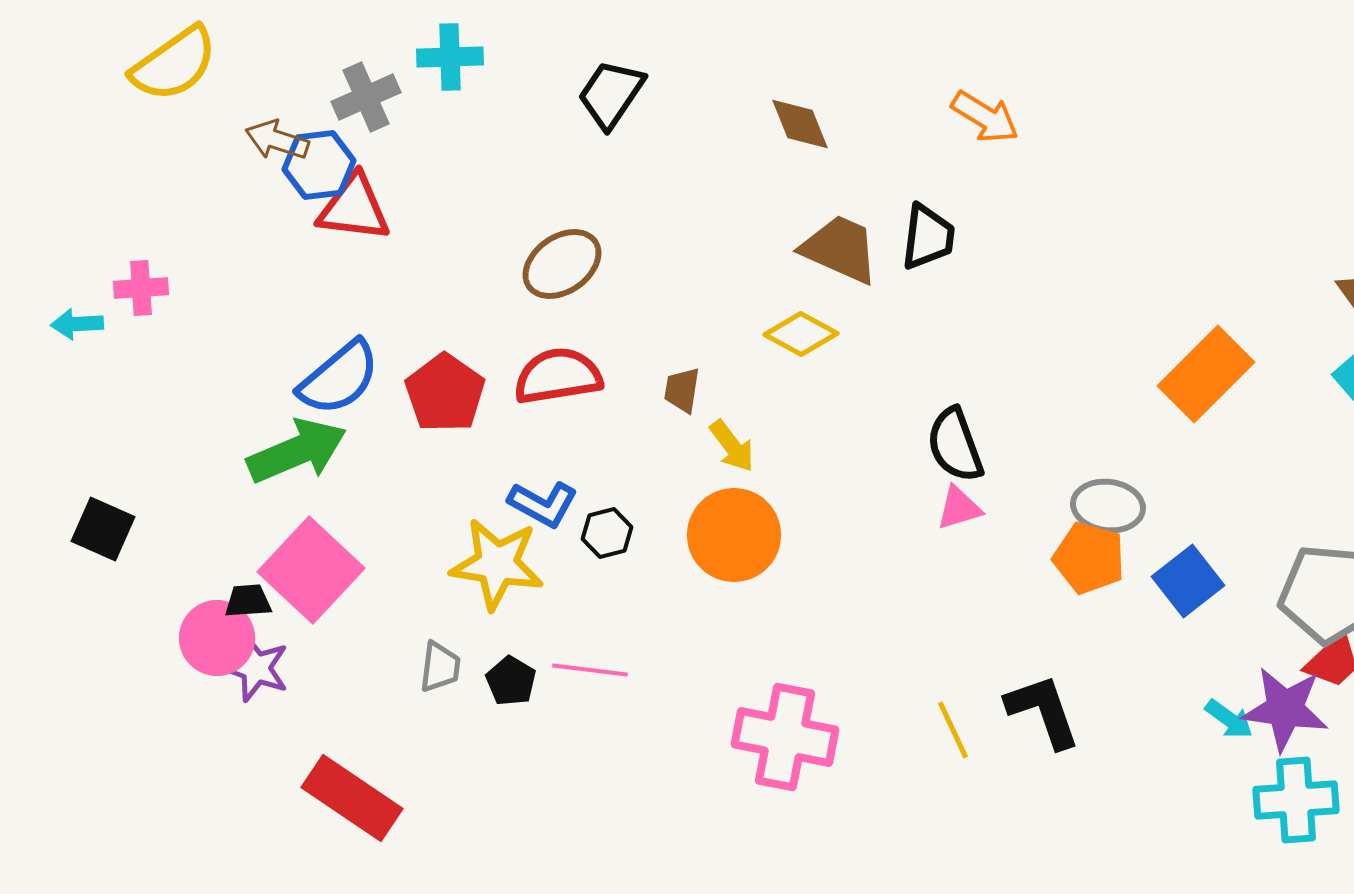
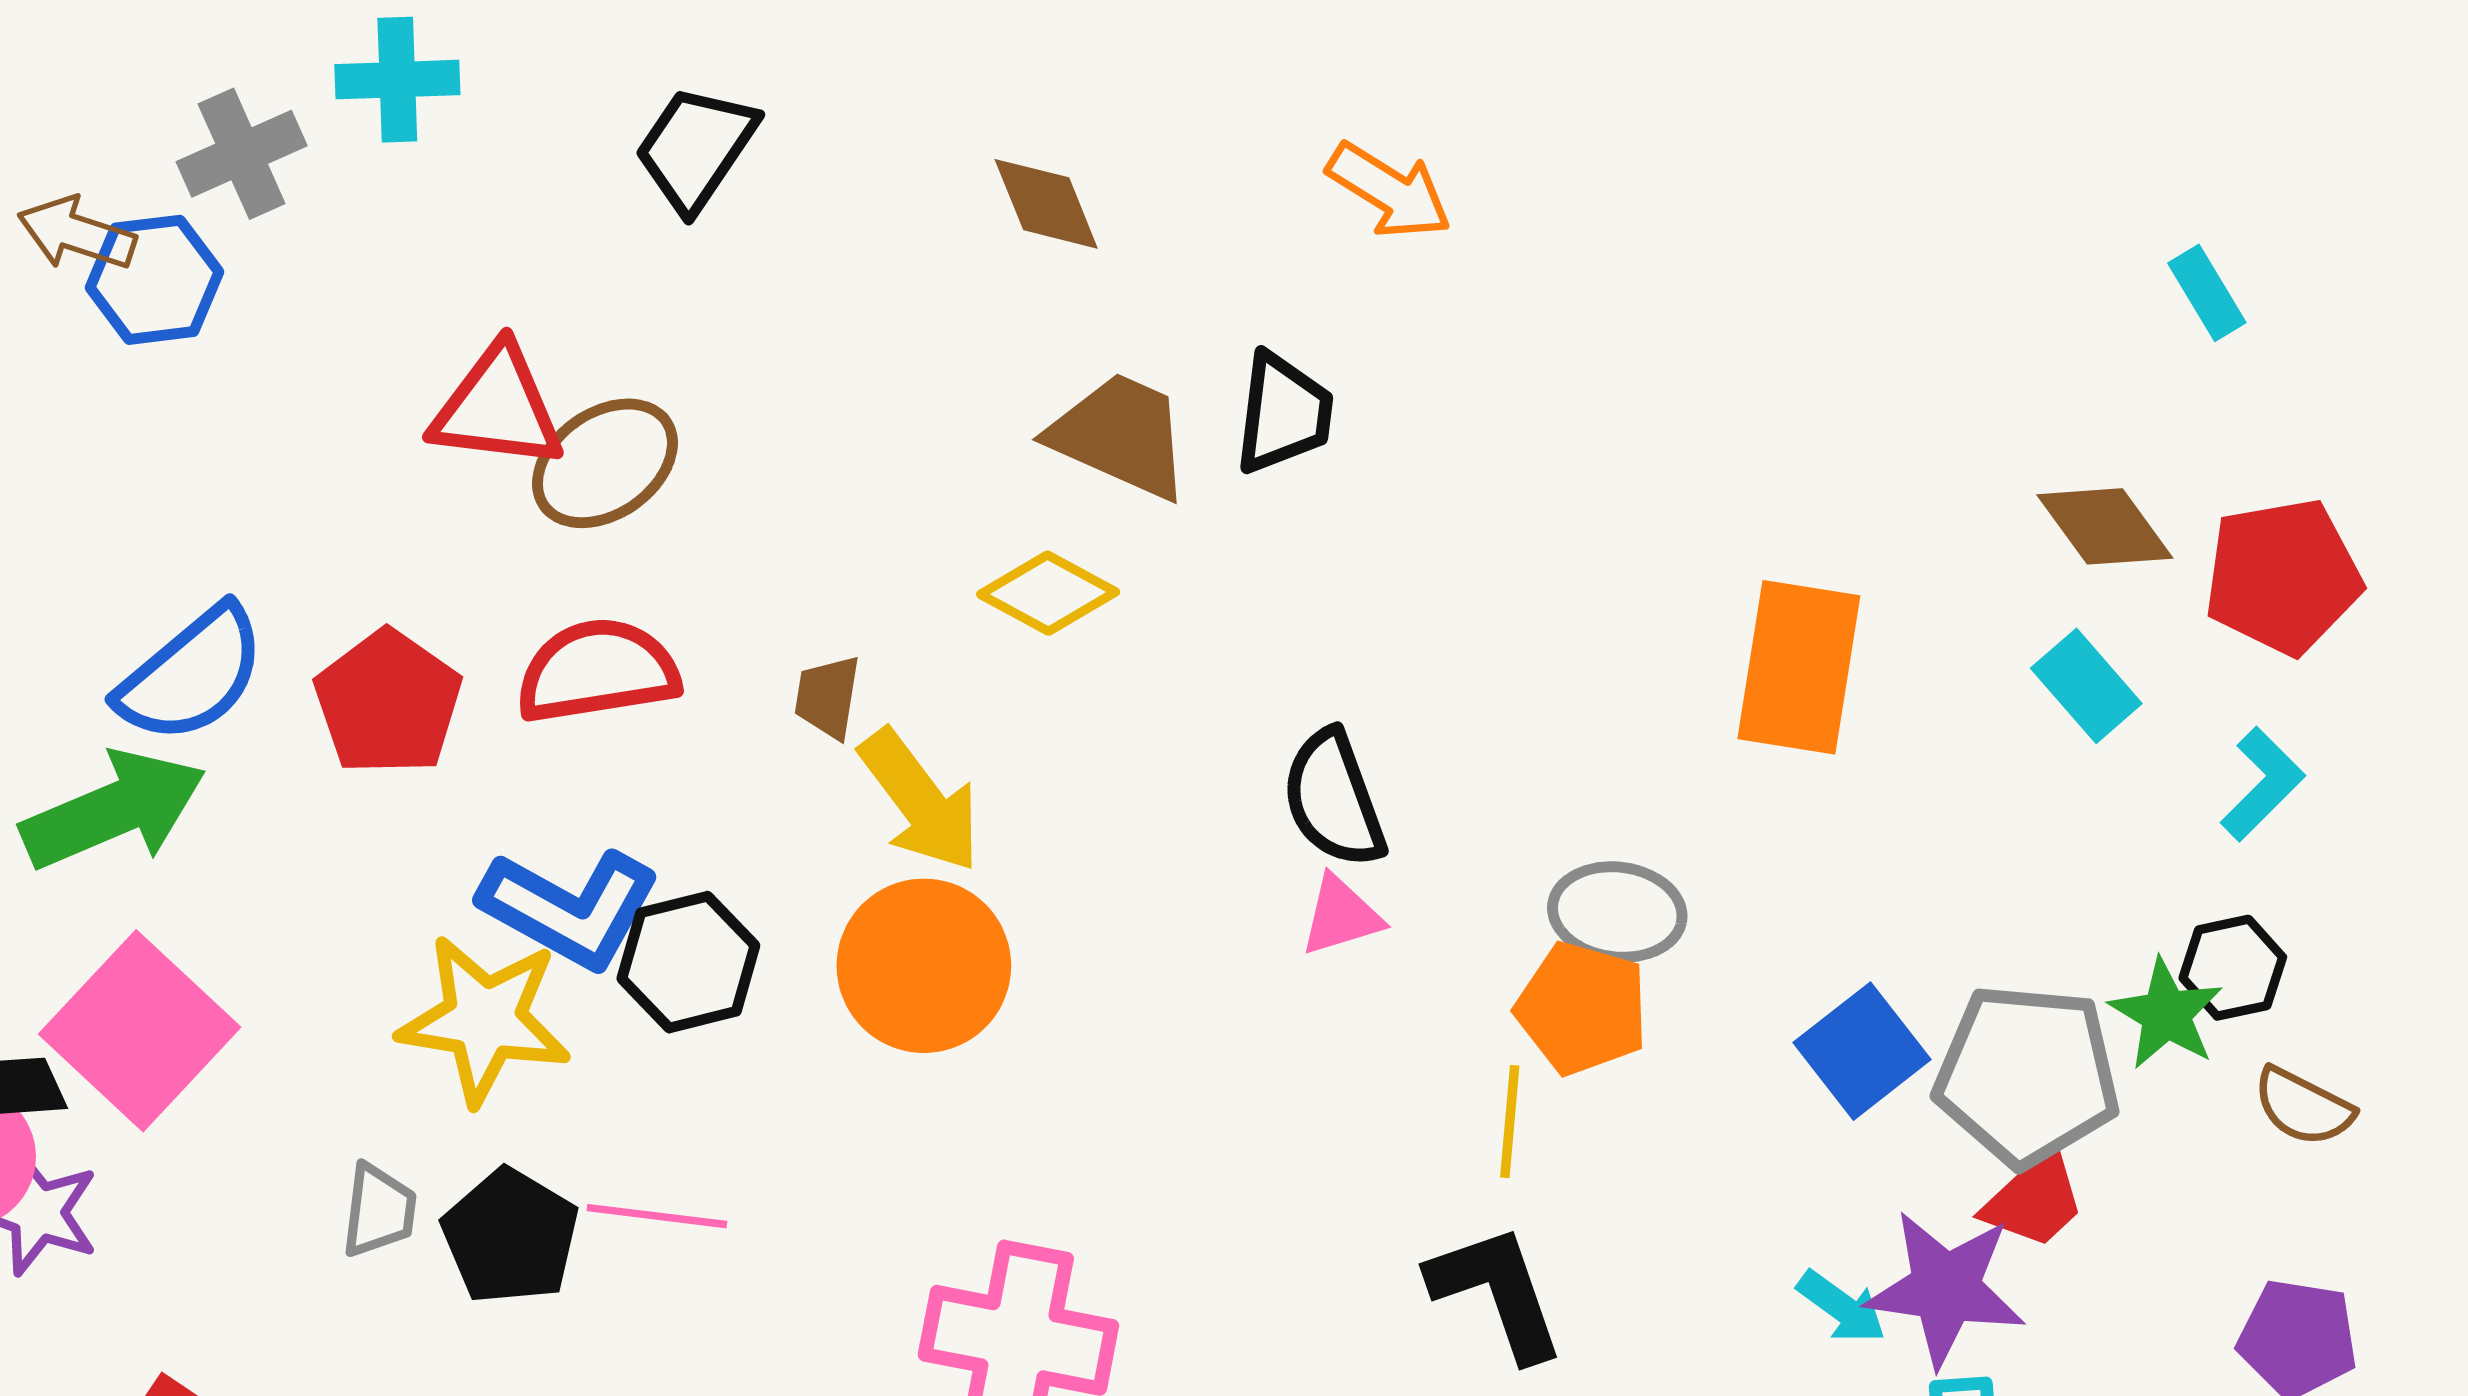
red triangle: (354, 208) -> (497, 408), moved
orange rectangle: (1206, 374) -> (1799, 667), turned -36
yellow arrow: (732, 446) -> (920, 801), size x1.5
blue L-shape: (543, 504) -> (570, 908), size x1.4
black hexagon: (607, 533) -> (688, 962), size x1.5
blue square: (1188, 581) -> (1862, 1051), moved
black pentagon: (511, 681) -> (510, 1236), size x1.5
yellow line: (953, 730) -> (1510, 1122), moved, turned 30

